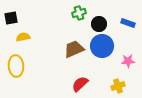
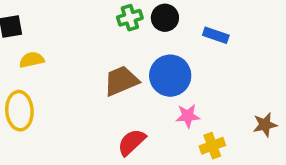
black circle: (99, 24) -> (165, 18), moved
pink star: (128, 61) -> (188, 116), moved
yellow cross: (118, 86) -> (212, 146), moved

